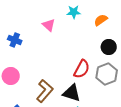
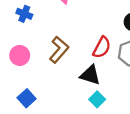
brown L-shape: (45, 91) -> (59, 50), moved

